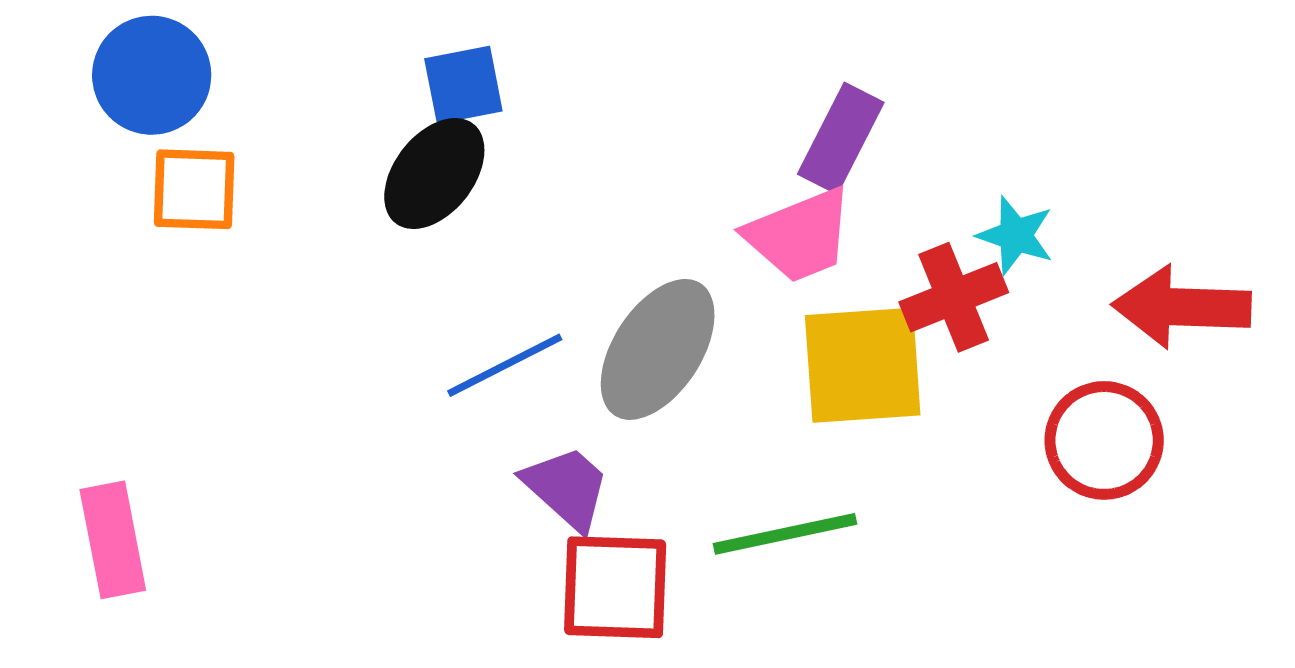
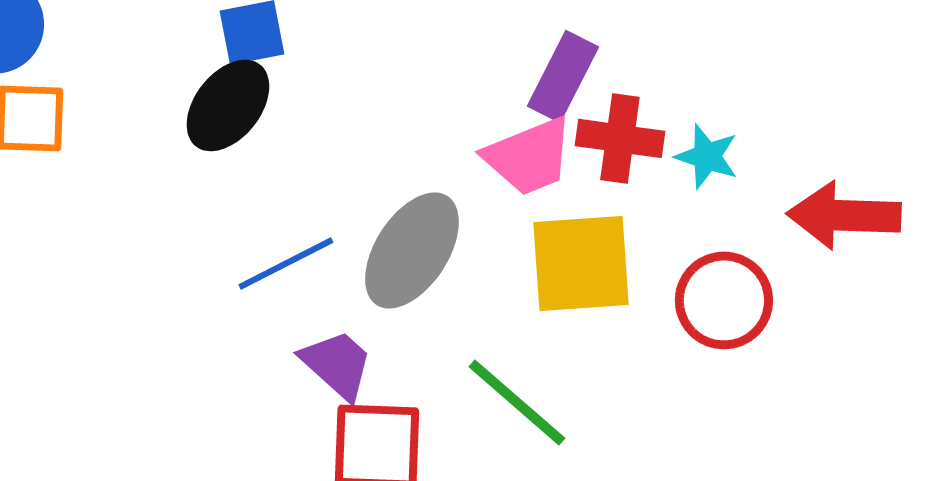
red cross: (954, 297) -> (620, 138), moved, turned 30
red circle: (1104, 440) -> (724, 300), moved
green line: (785, 534) -> (517, 402), turned 53

